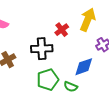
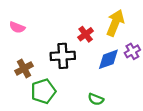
blue diamond: (84, 67) -> (108, 59), moved
green pentagon: (48, 80) -> (43, 91), moved

